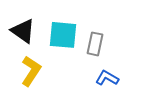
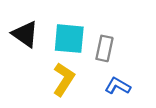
yellow L-shape: (31, 71) -> (64, 79), moved

